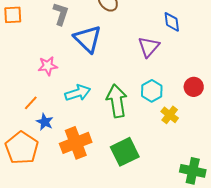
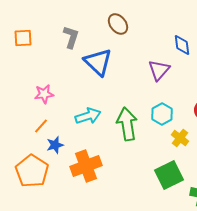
pink star: (48, 66) -> (44, 94), moved
blue star: (45, 122) -> (55, 145), turned 30
green square: (125, 152) -> (169, 175), moved

